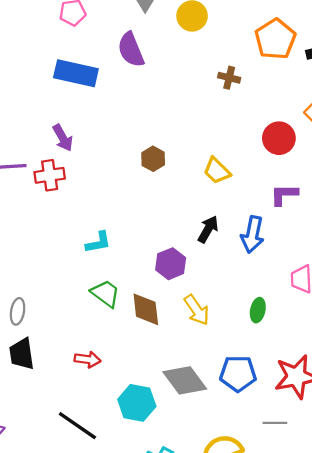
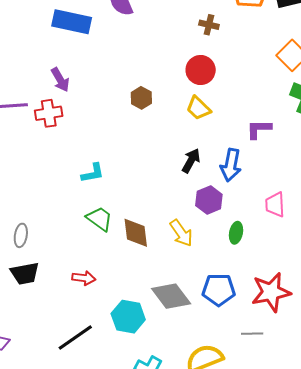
red circle: (279, 138) -> (201, 70), moved
purple hexagon: (171, 264) -> (209, 200), moved
black trapezoid: (22, 354) -> (25, 274), turned -92
black line: (77, 426) -> (75, 337), turned -69

